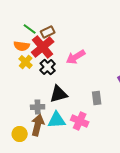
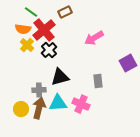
brown rectangle: (48, 32) -> (65, 12), moved
pink arrow: (76, 57) -> (94, 38), moved
yellow circle: (20, 134) -> (21, 109), moved

